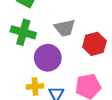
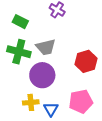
gray trapezoid: (65, 28) -> (46, 47), moved

